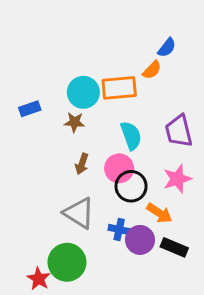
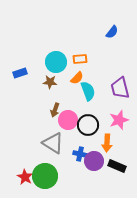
orange semicircle: (152, 70) -> (77, 78), moved
orange rectangle: (119, 88) -> (80, 59), size x0.6
pink circle: (119, 168) -> (68, 120), moved
orange arrow: (159, 213) -> (107, 143), turned 60
red star: (39, 279) -> (25, 177), moved

